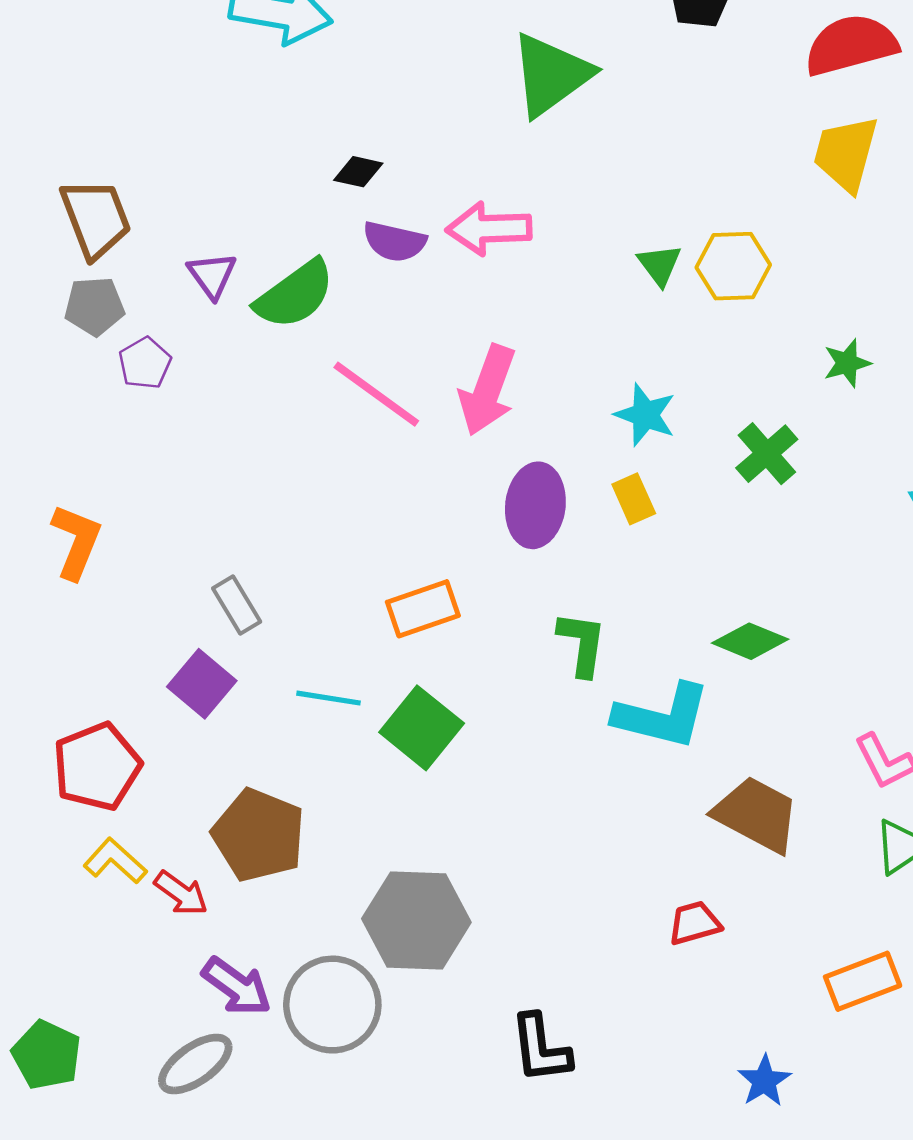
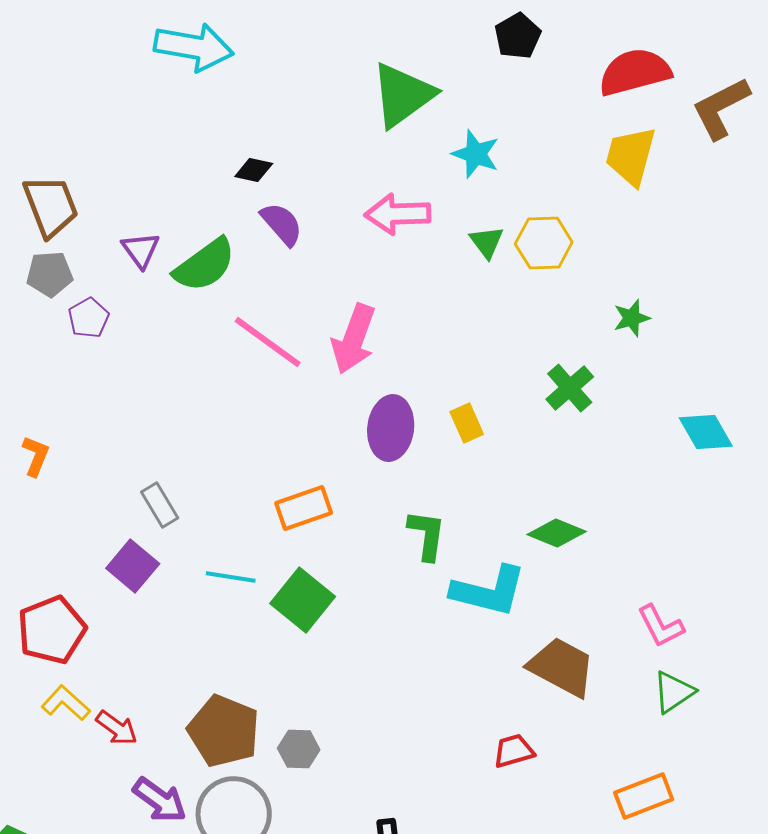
pink arrow: (489, 229) -> (398, 214), moved
purple semicircle: (394, 242) -> (282, 224), turned -144
cyan star: (645, 415) -> (476, 154), moved
orange L-shape: (76, 542) -> (36, 456), size x0.7
brown pentagon: (259, 835) -> (224, 731), moved
gray hexagon: (416, 920) -> (299, 749), size x0.5

